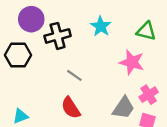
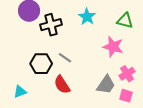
black hexagon: (18, 55) -> (41, 64), moved

